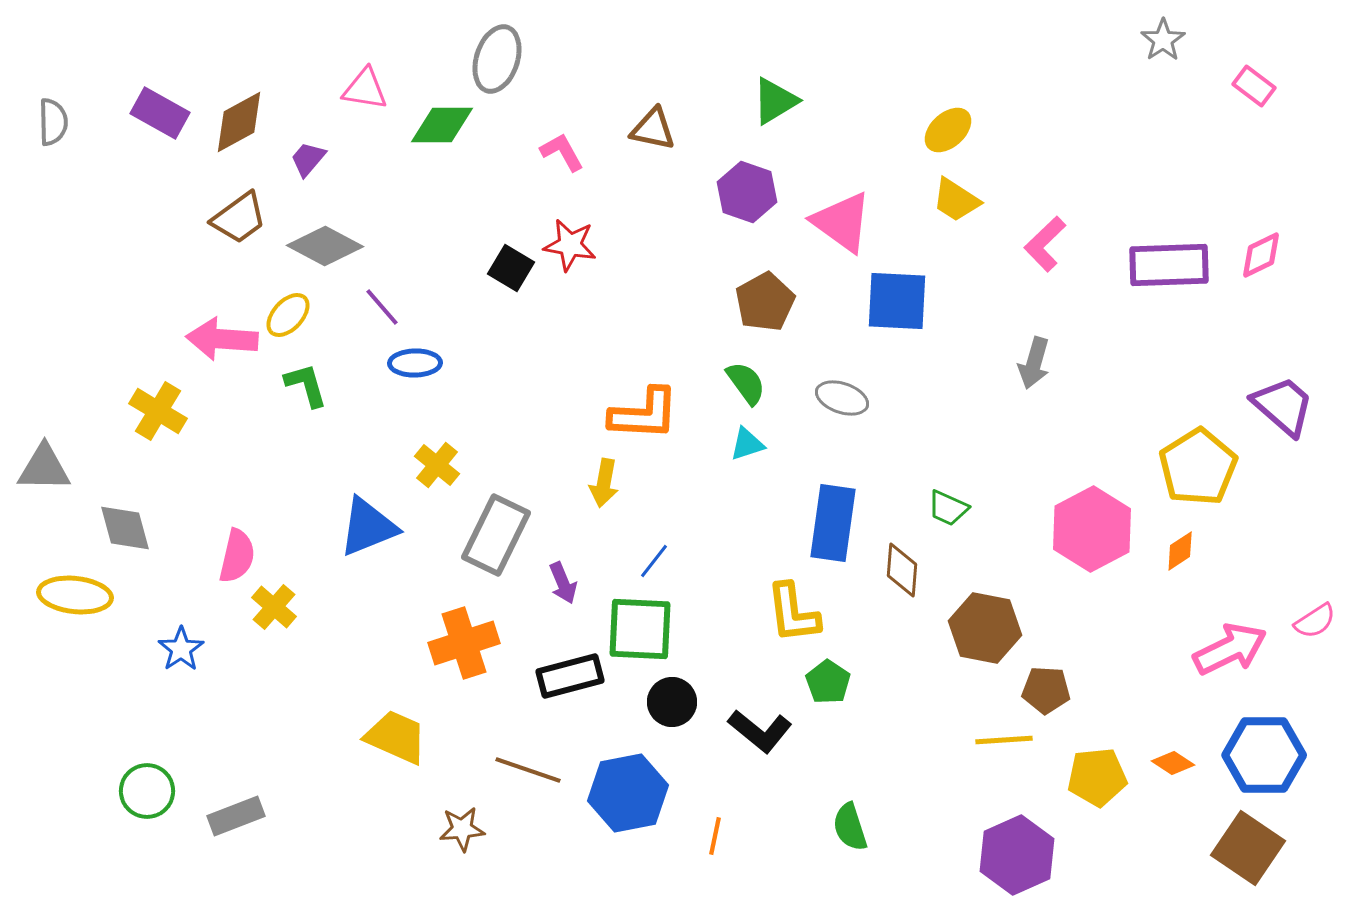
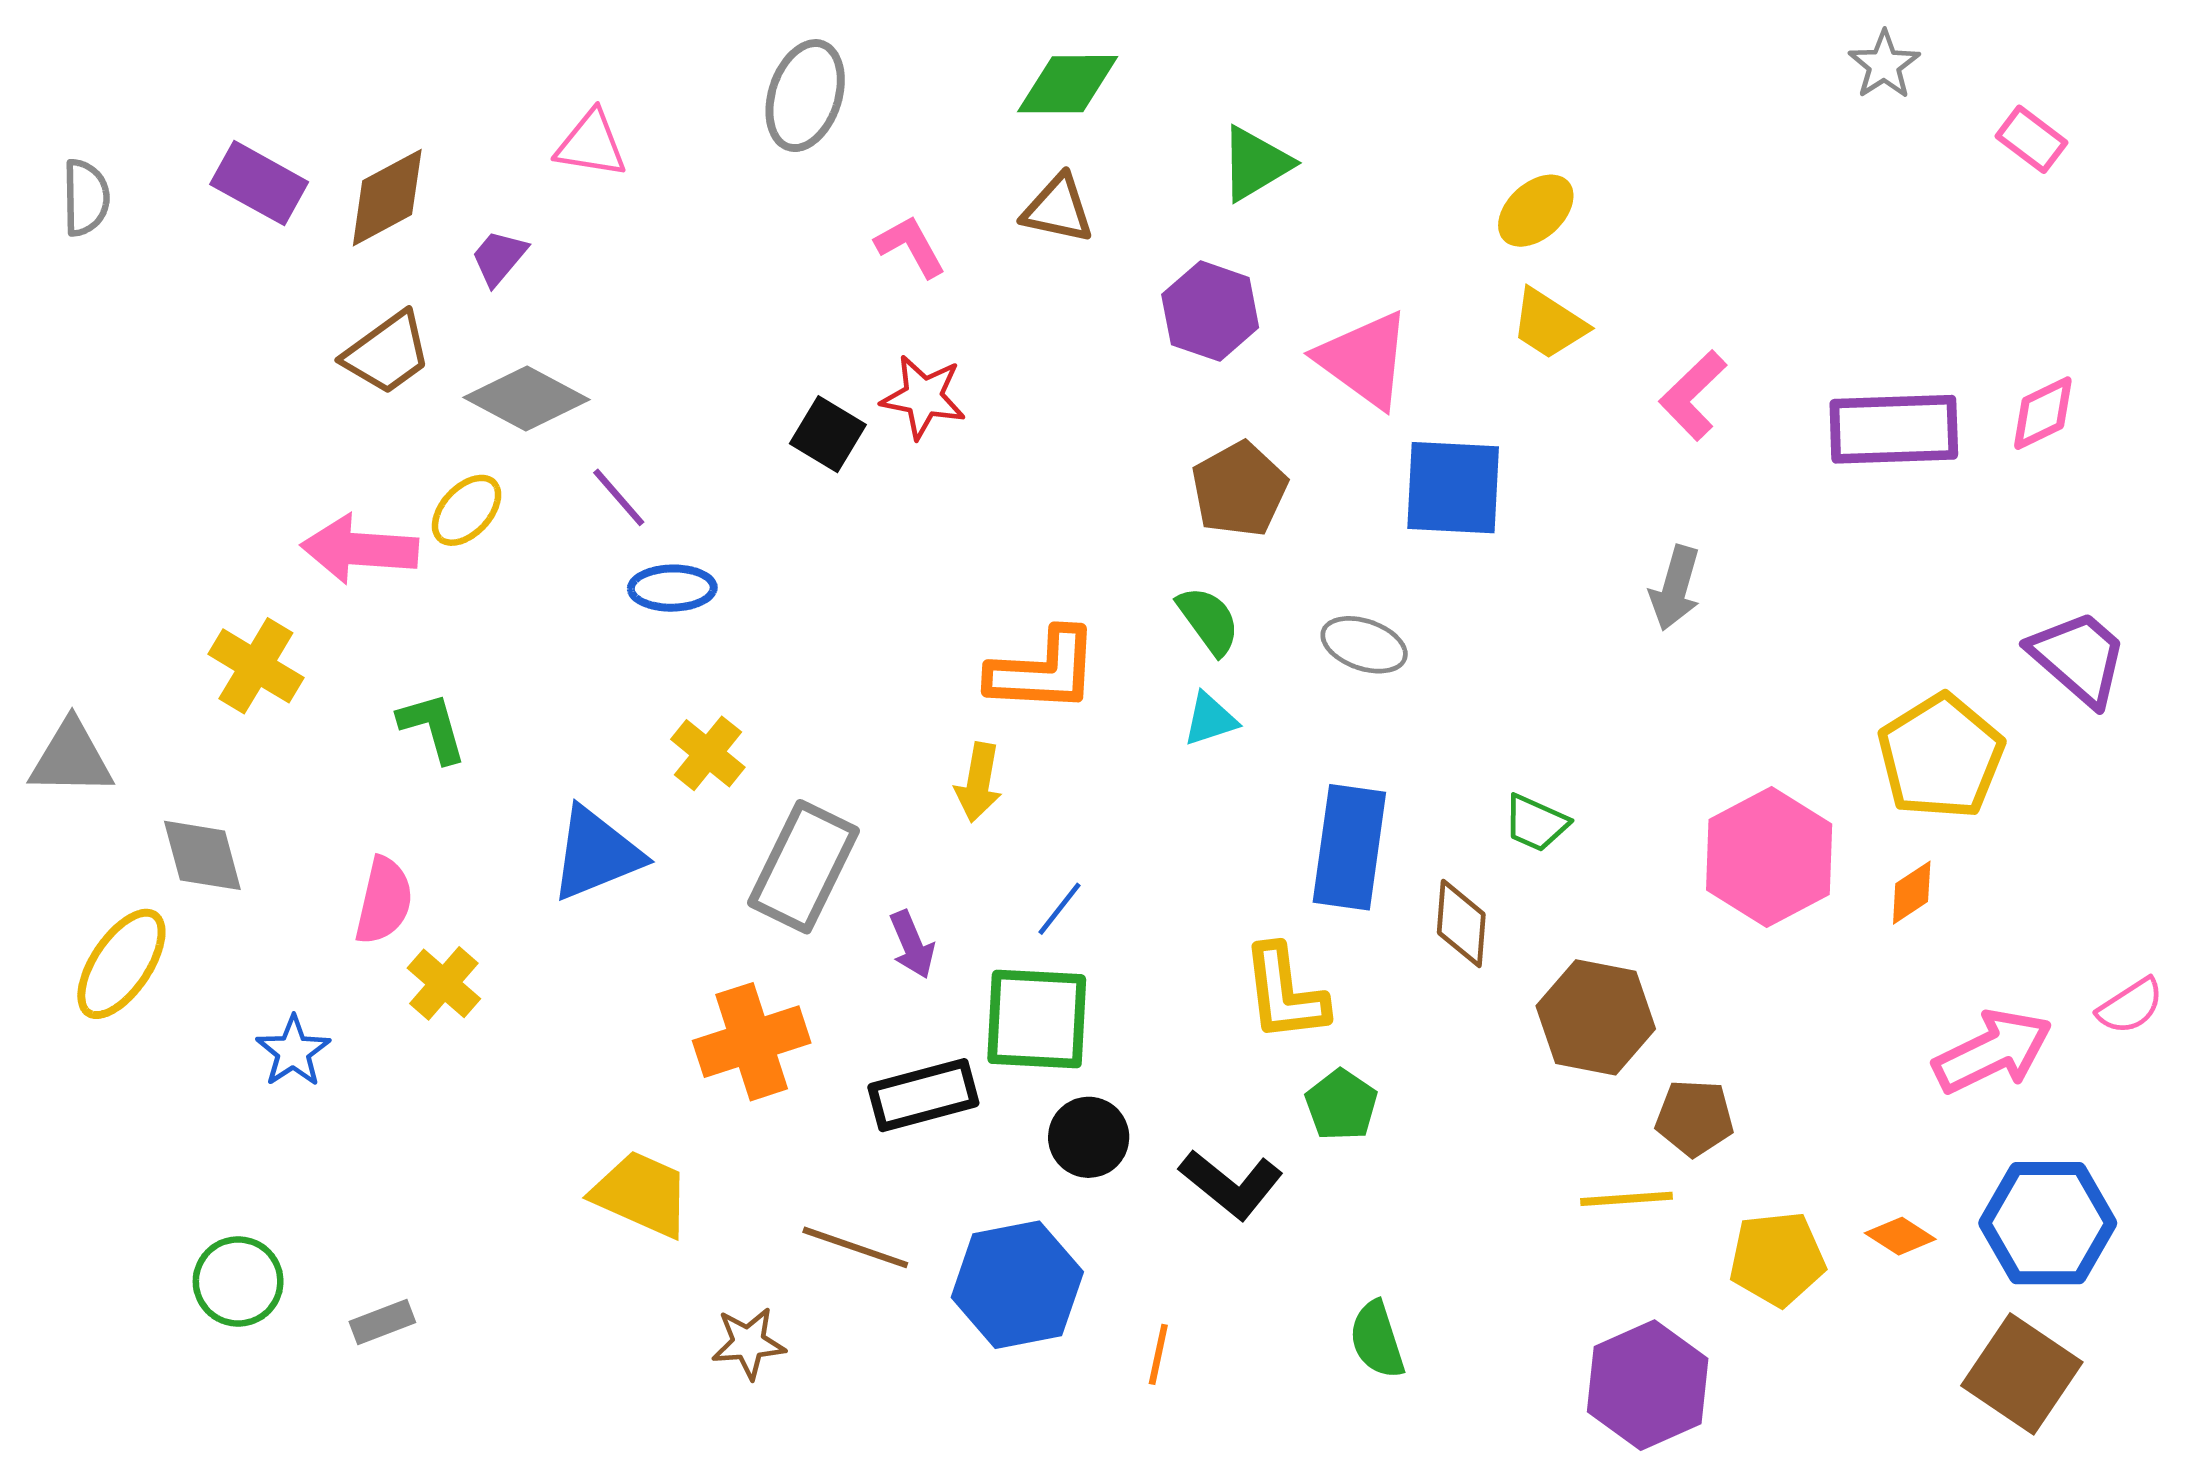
green diamond: (442, 125) -> (1068, 84), moved
green L-shape: (306, 385) -> (432, 727), moved
yellow ellipse: (75, 595) -> (121, 964), turned -62
gray rectangle: (236, 816) -> (382, 1322), size x0.7

